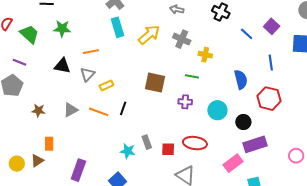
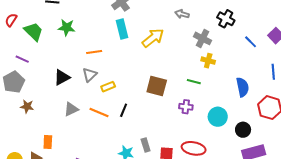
gray cross: (182, 39) -> (203, 38), moved
black triangle: (62, 66) -> (62, 77), moved, turned -42
brown star: (38, 111) -> (27, 106), moved

